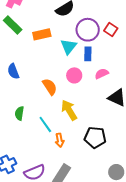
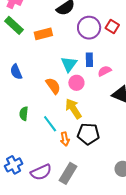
cyan triangle: (69, 47) -> (69, 64), moved
blue rectangle: (88, 54) -> (89, 60), moved
pink circle: (74, 75) -> (76, 83), moved
black pentagon: (95, 137) -> (88, 134), moved

